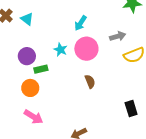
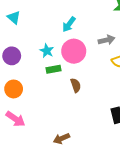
green rectangle: (41, 69) -> (53, 69), moved

